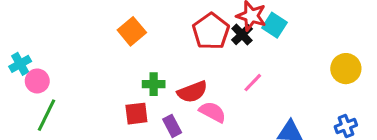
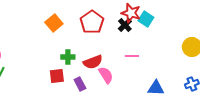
red pentagon: (211, 31) -> (92, 22), moved
pink line: (253, 83) -> (132, 56), turned 48
pink semicircle: (212, 112) -> (106, 75), turned 30

